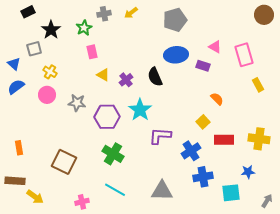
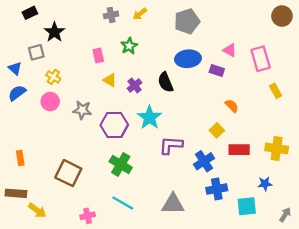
green star: (84, 28) -> (129, 46), moved

